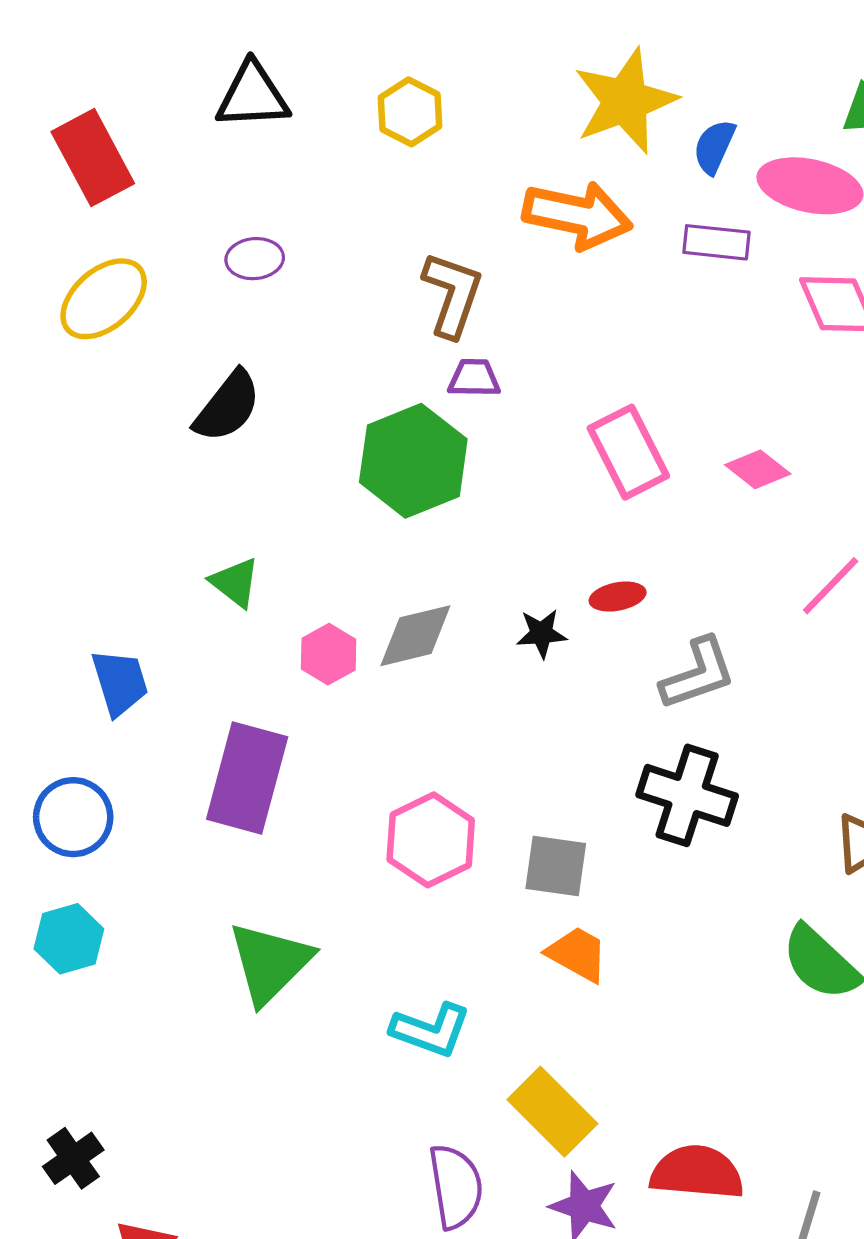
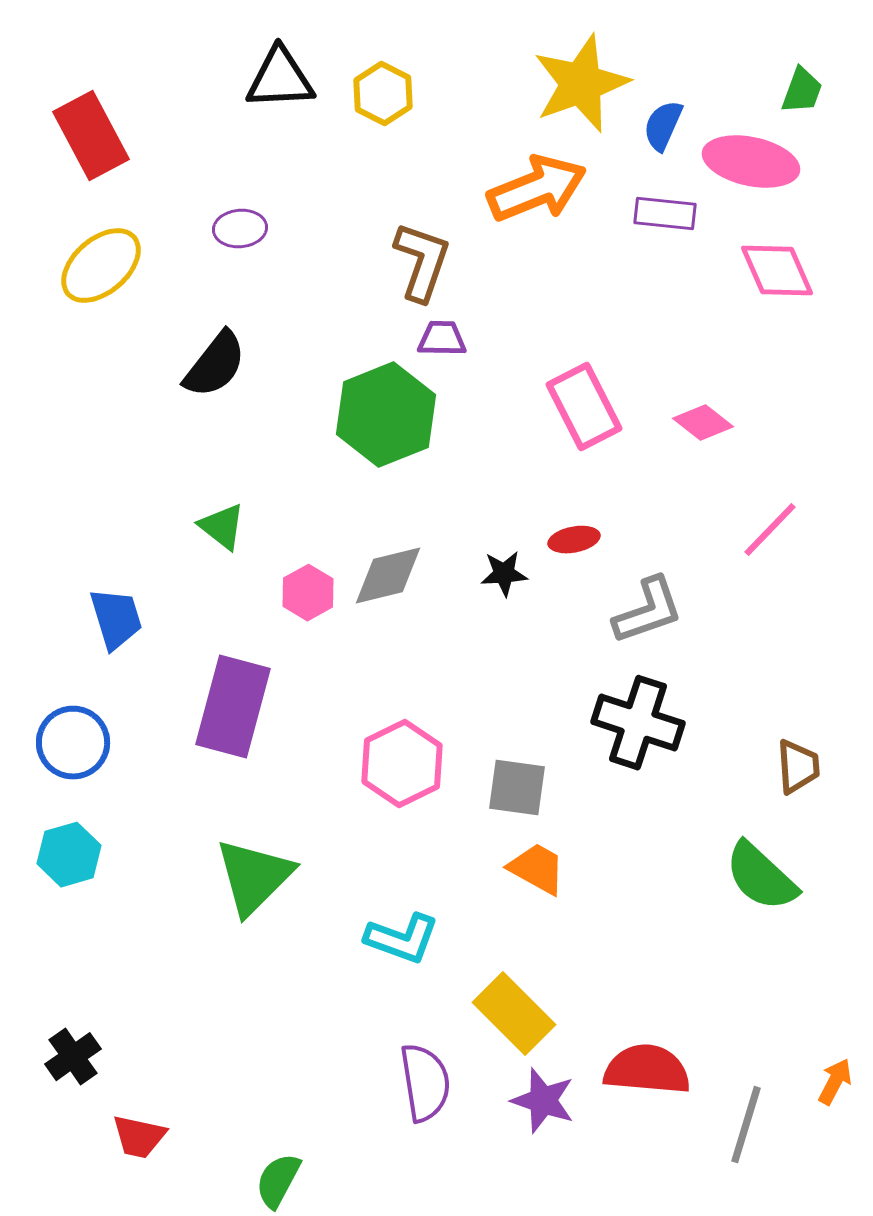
black triangle: (252, 96) -> (280, 79), moved
orange arrow: (577, 215) -> (537, 189), turned -34

